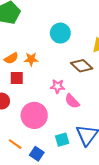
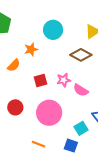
orange star: (31, 59) -> (31, 49), moved
red square: (17, 78) -> (41, 81), moved
blue square: (37, 154) -> (71, 146), moved

